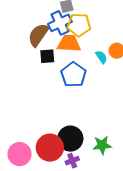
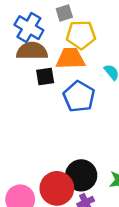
blue cross: (60, 23) -> (29, 28), moved, turned -30
brown semicircle: (38, 35) -> (32, 51), turned 60

